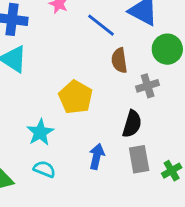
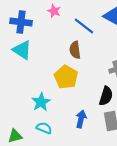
brown semicircle: (119, 60) -> (75, 50), moved

